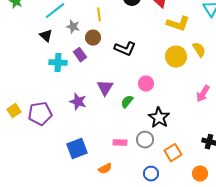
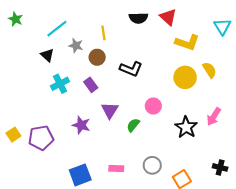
purple rectangle: (80, 55) -> (91, 85), moved
cyan cross: (58, 63) -> (60, 84), turned -30
black star: (159, 118) -> (186, 127), moved
pink rectangle: (120, 143) -> (116, 169), moved

